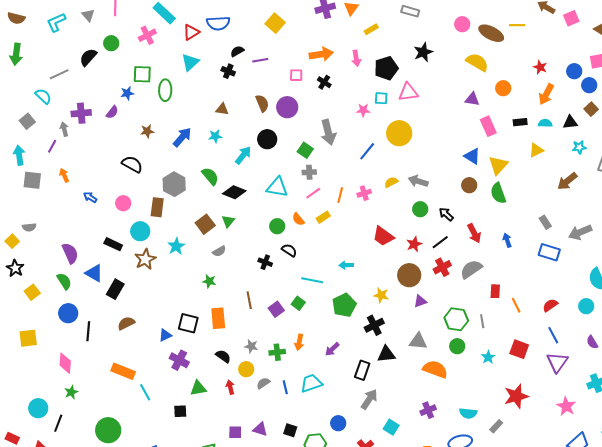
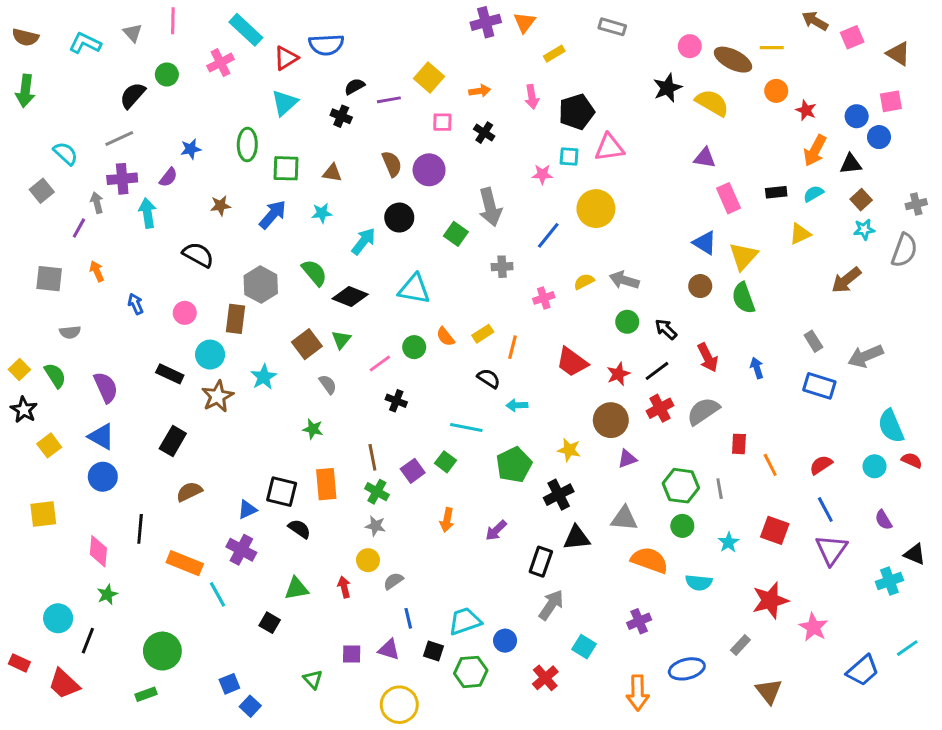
cyan L-shape: (56, 22) -> (85, 43), turned 50
yellow square: (275, 23) -> (429, 77), moved
black star: (423, 52) -> (667, 88), moved
orange arrow: (321, 54) -> (480, 91), size x0.6
gray line: (59, 74) -> (119, 139), moved
green square: (142, 74) -> (286, 168), moved
orange circle: (503, 88) -> (776, 91), moved
brown square: (591, 109) -> (861, 200), moved
black triangle: (570, 122) -> (851, 164), moved
cyan semicircle: (545, 123) -> (813, 194), turned -32
cyan arrow: (19, 155) -> (147, 213), moved
gray cross: (309, 172) -> (502, 267), moved
pink line: (313, 193) -> (380, 364), moved
orange line: (340, 195) -> (512, 347), moved
blue arrow: (90, 197) -> (136, 304), turned 32
gray semicircle: (29, 227) -> (70, 332), moved
black semicircle: (289, 250) -> (489, 378), moved
gray semicircle: (219, 251) -> (328, 384), turned -96
blue triangle: (94, 273) -> (101, 437), moved
green semicircle: (64, 281) -> (55, 375), moved
black line: (88, 331) -> (140, 529), moved
green cross: (277, 352) -> (377, 492), moved, turned 35
black semicircle: (223, 356) -> (299, 529), moved
purple cross: (179, 360) -> (241, 550), moved
cyan trapezoid: (311, 383) -> (465, 621), moved
blue line: (285, 387) -> (408, 618), moved
pink star: (566, 406) -> (813, 627), moved
black square: (180, 411) -> (270, 623), turned 32
cyan semicircle: (468, 413) -> (699, 583), moved

